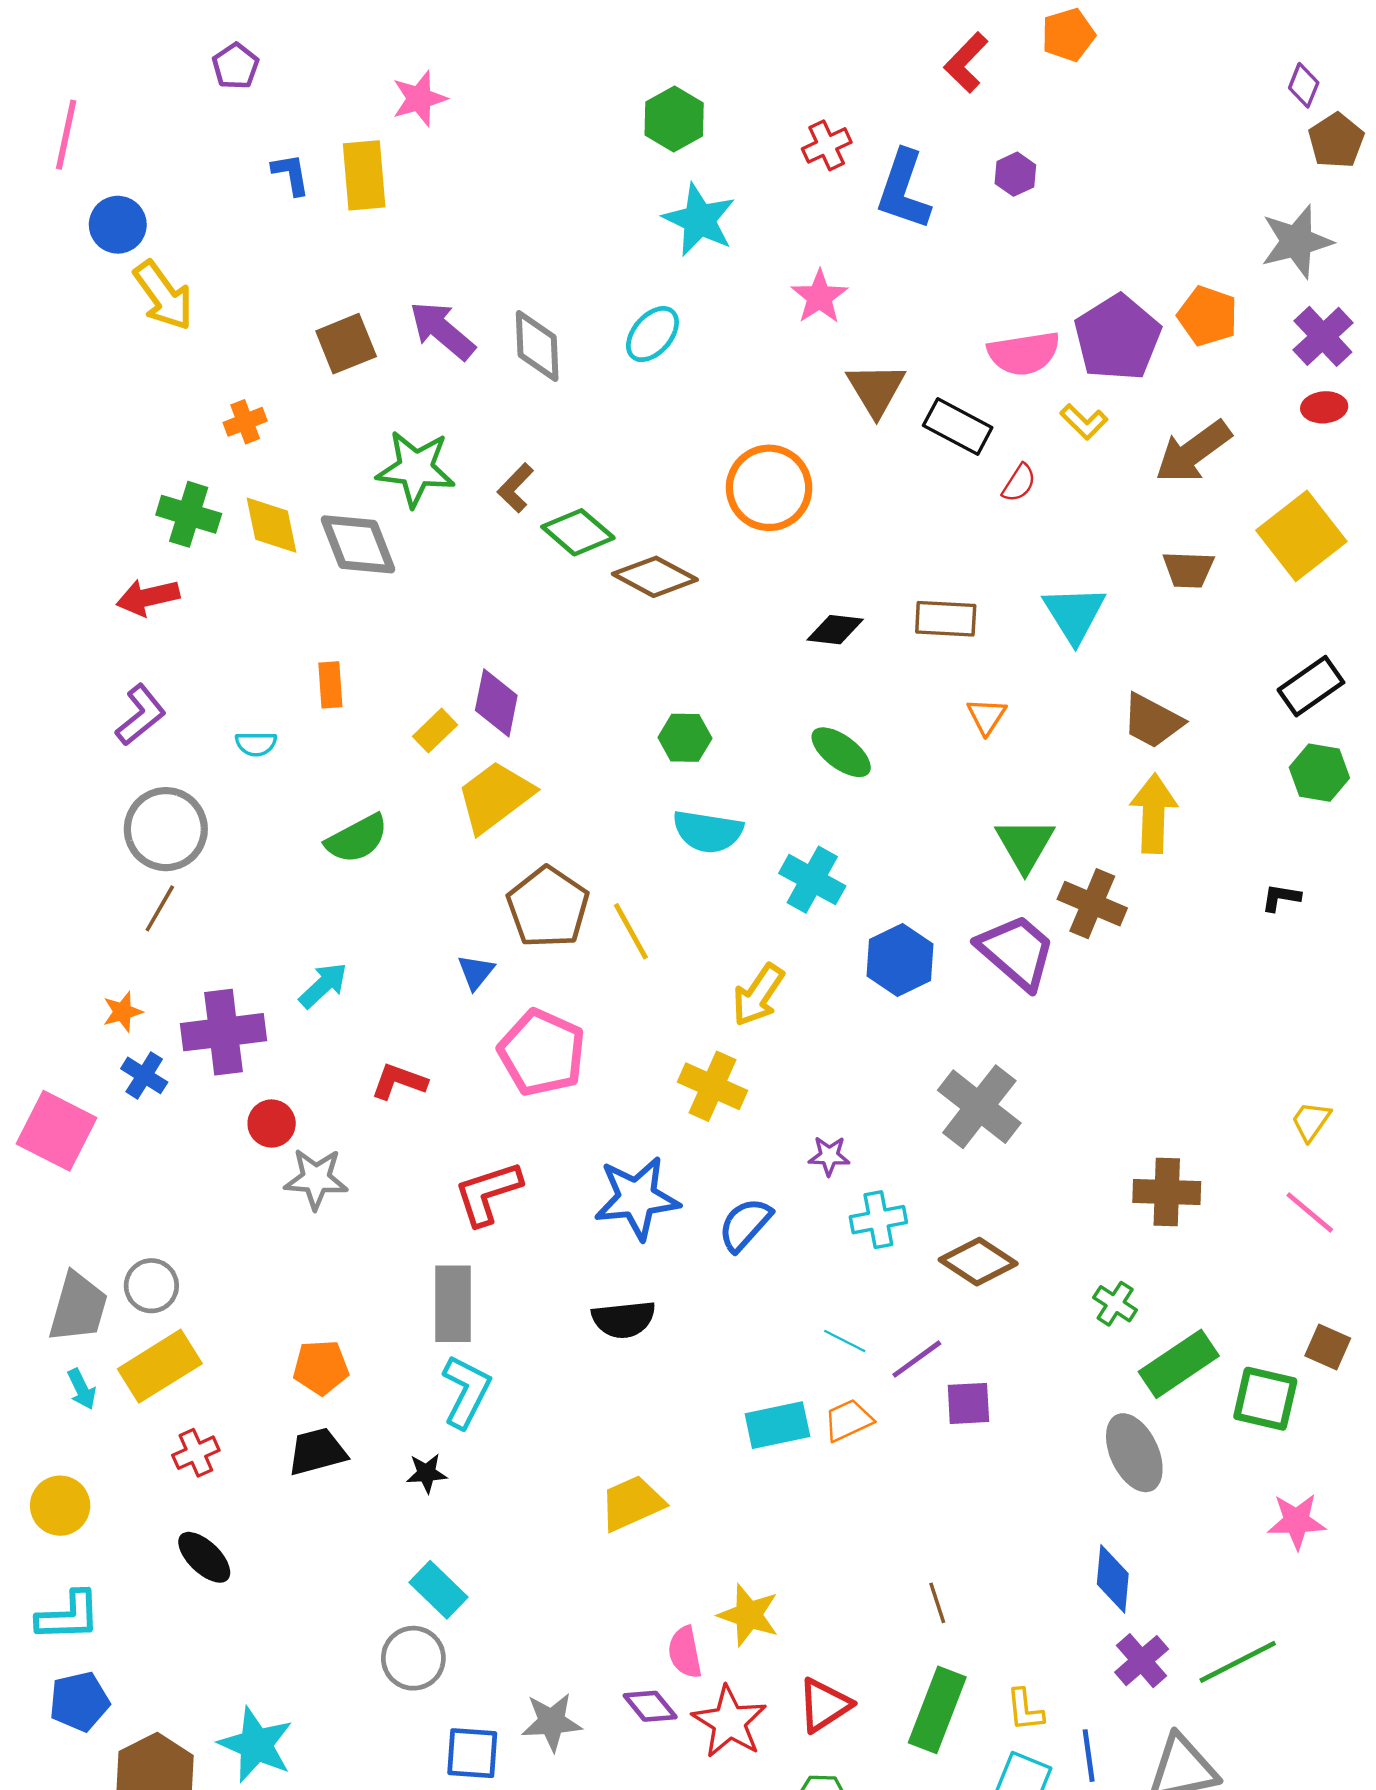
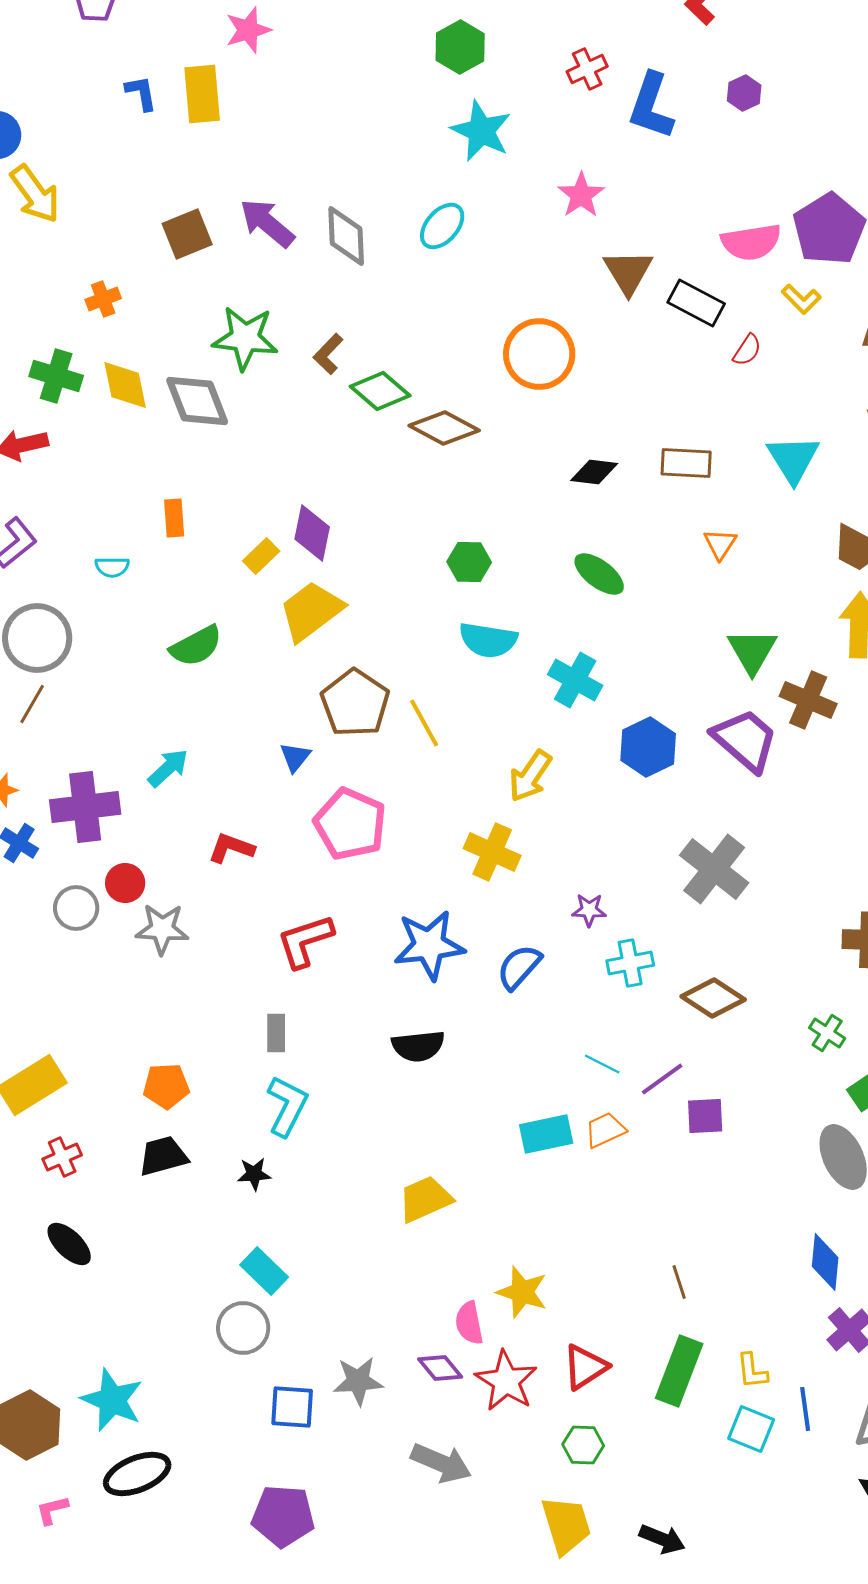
gray circle: (151, 1286) -> (76, 908), moved
gray rectangle: (453, 1304) -> (276, 1033), size x0.6

